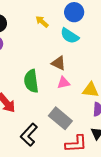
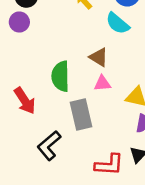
gray rectangle: (60, 118) -> (81, 115), moved, turned 30

